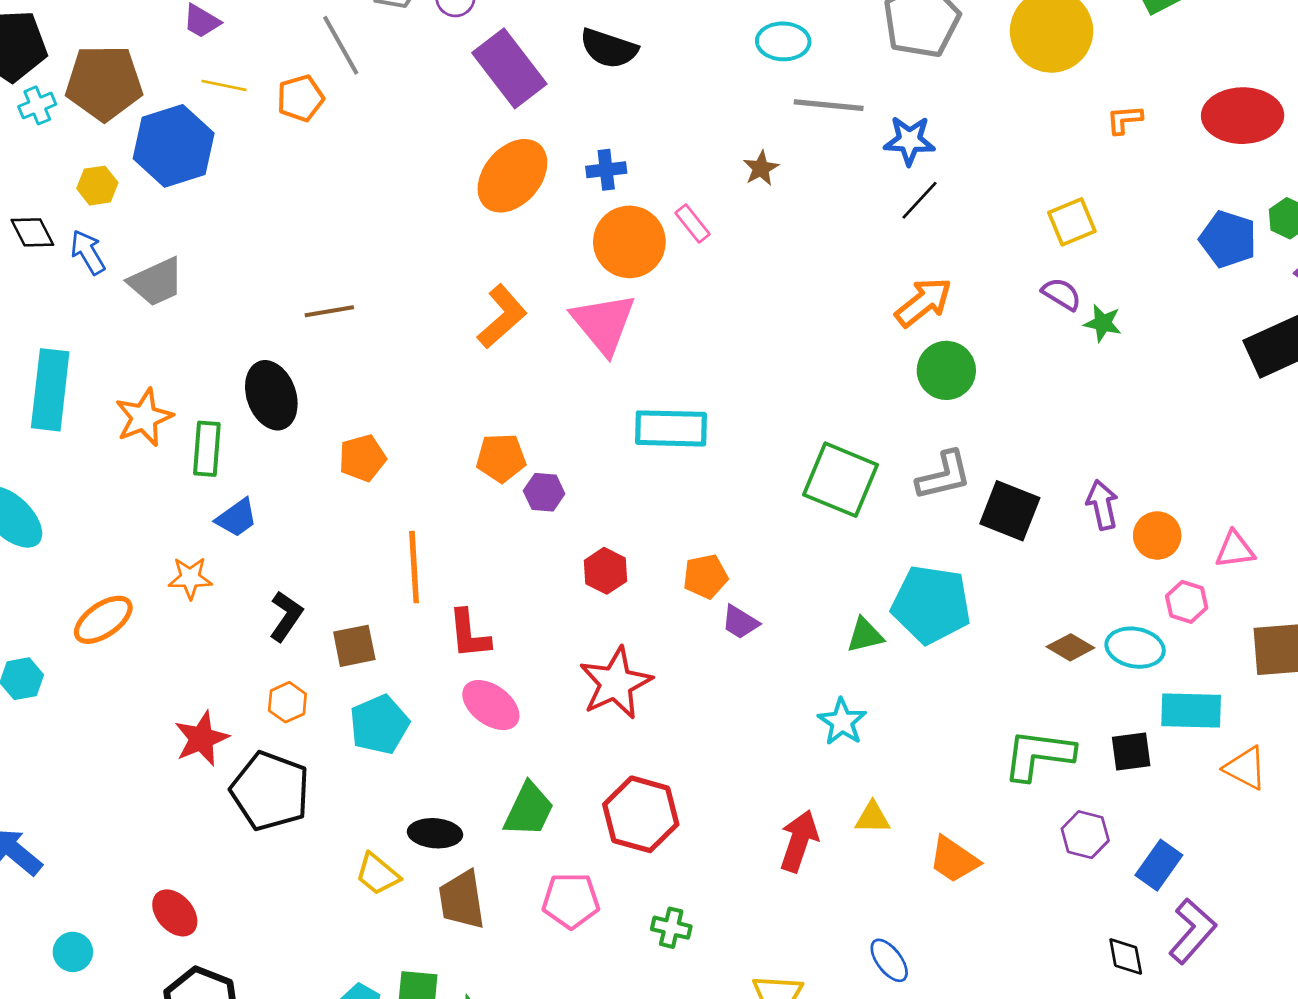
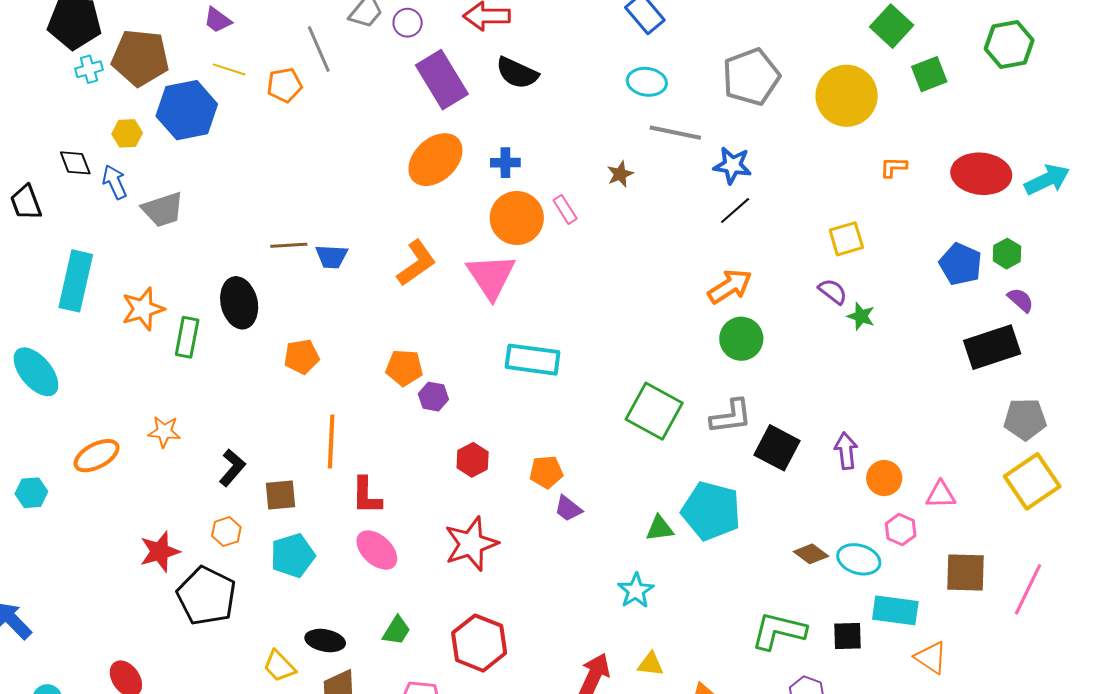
blue trapezoid: (237, 518) -> (332, 257), moved, turned 32
green trapezoid: (529, 810) -> (396, 631), size x0.7

